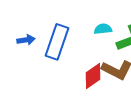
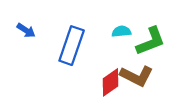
blue arrow: (26, 40) -> (26, 30), moved, turned 42

